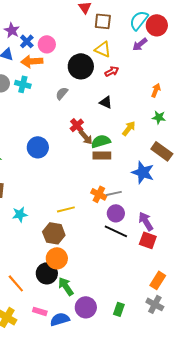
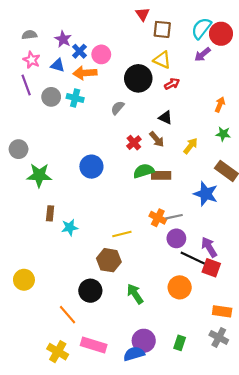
brown arrow: (86, 137) -> (157, 139), moved
green semicircle: (101, 141) -> (144, 171), moved
cyan star: (20, 214) -> (70, 228), moved
black line: (116, 231) -> (193, 258), moved
orange circle: (57, 258) -> (180, 287), moved
black circle: (47, 273) -> (90, 291), moved
orange rectangle: (158, 280) -> (222, 311), turned 66
green arrow: (66, 286) -> (135, 294), moved
pink rectangle: (40, 311) -> (94, 345), size x1.6
blue semicircle: (60, 319) -> (134, 354), moved

